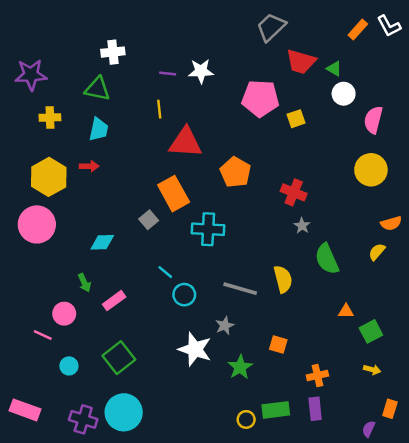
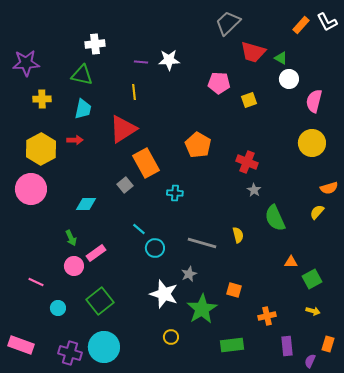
pink pentagon: (260, 98) -> (219, 83), size x0.7
red triangle: (185, 142) -> (123, 129), moved, turned -36
cyan cross: (208, 229) -> (175, 193), size x0.6
yellow semicircle: (283, 279) -> (238, 235), size x0.7
pink circle: (64, 314) -> (74, 266), moved
green star: (240, 367) -> (202, 309), size x1.4
purple rectangle: (315, 409) -> (287, 346), moved
yellow circle: (246, 419) -> (171, 337), moved

